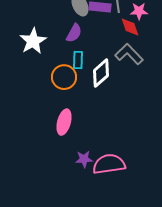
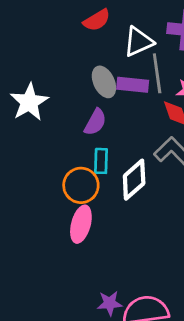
white star: (33, 41) -> (29, 102), moved
pink ellipse: (64, 122) -> (81, 224), moved

